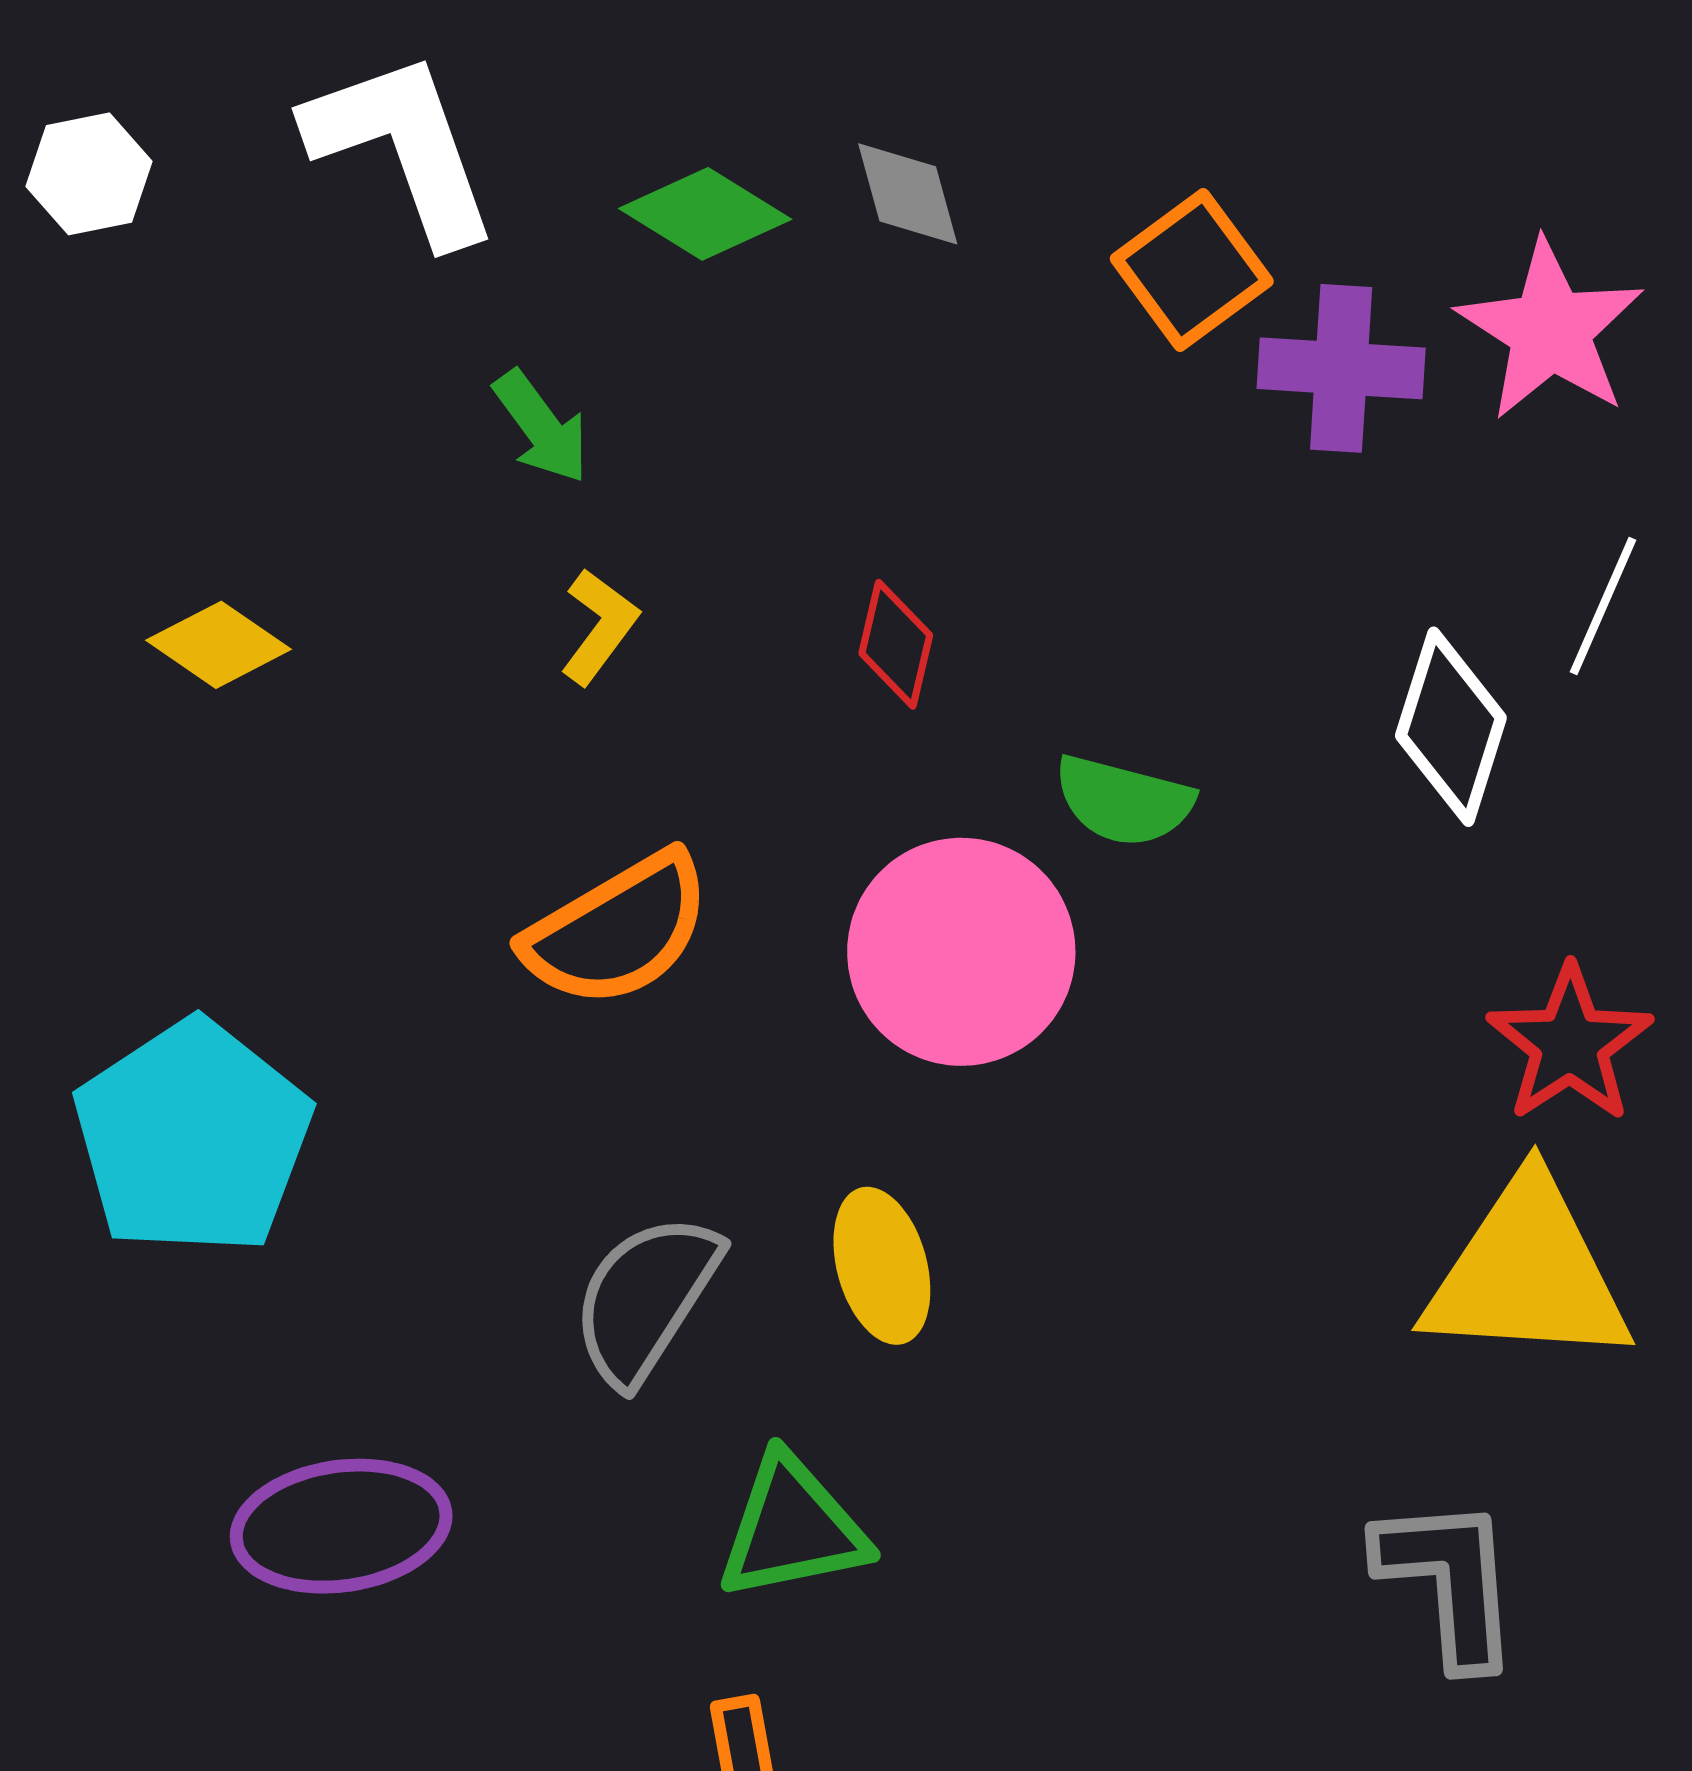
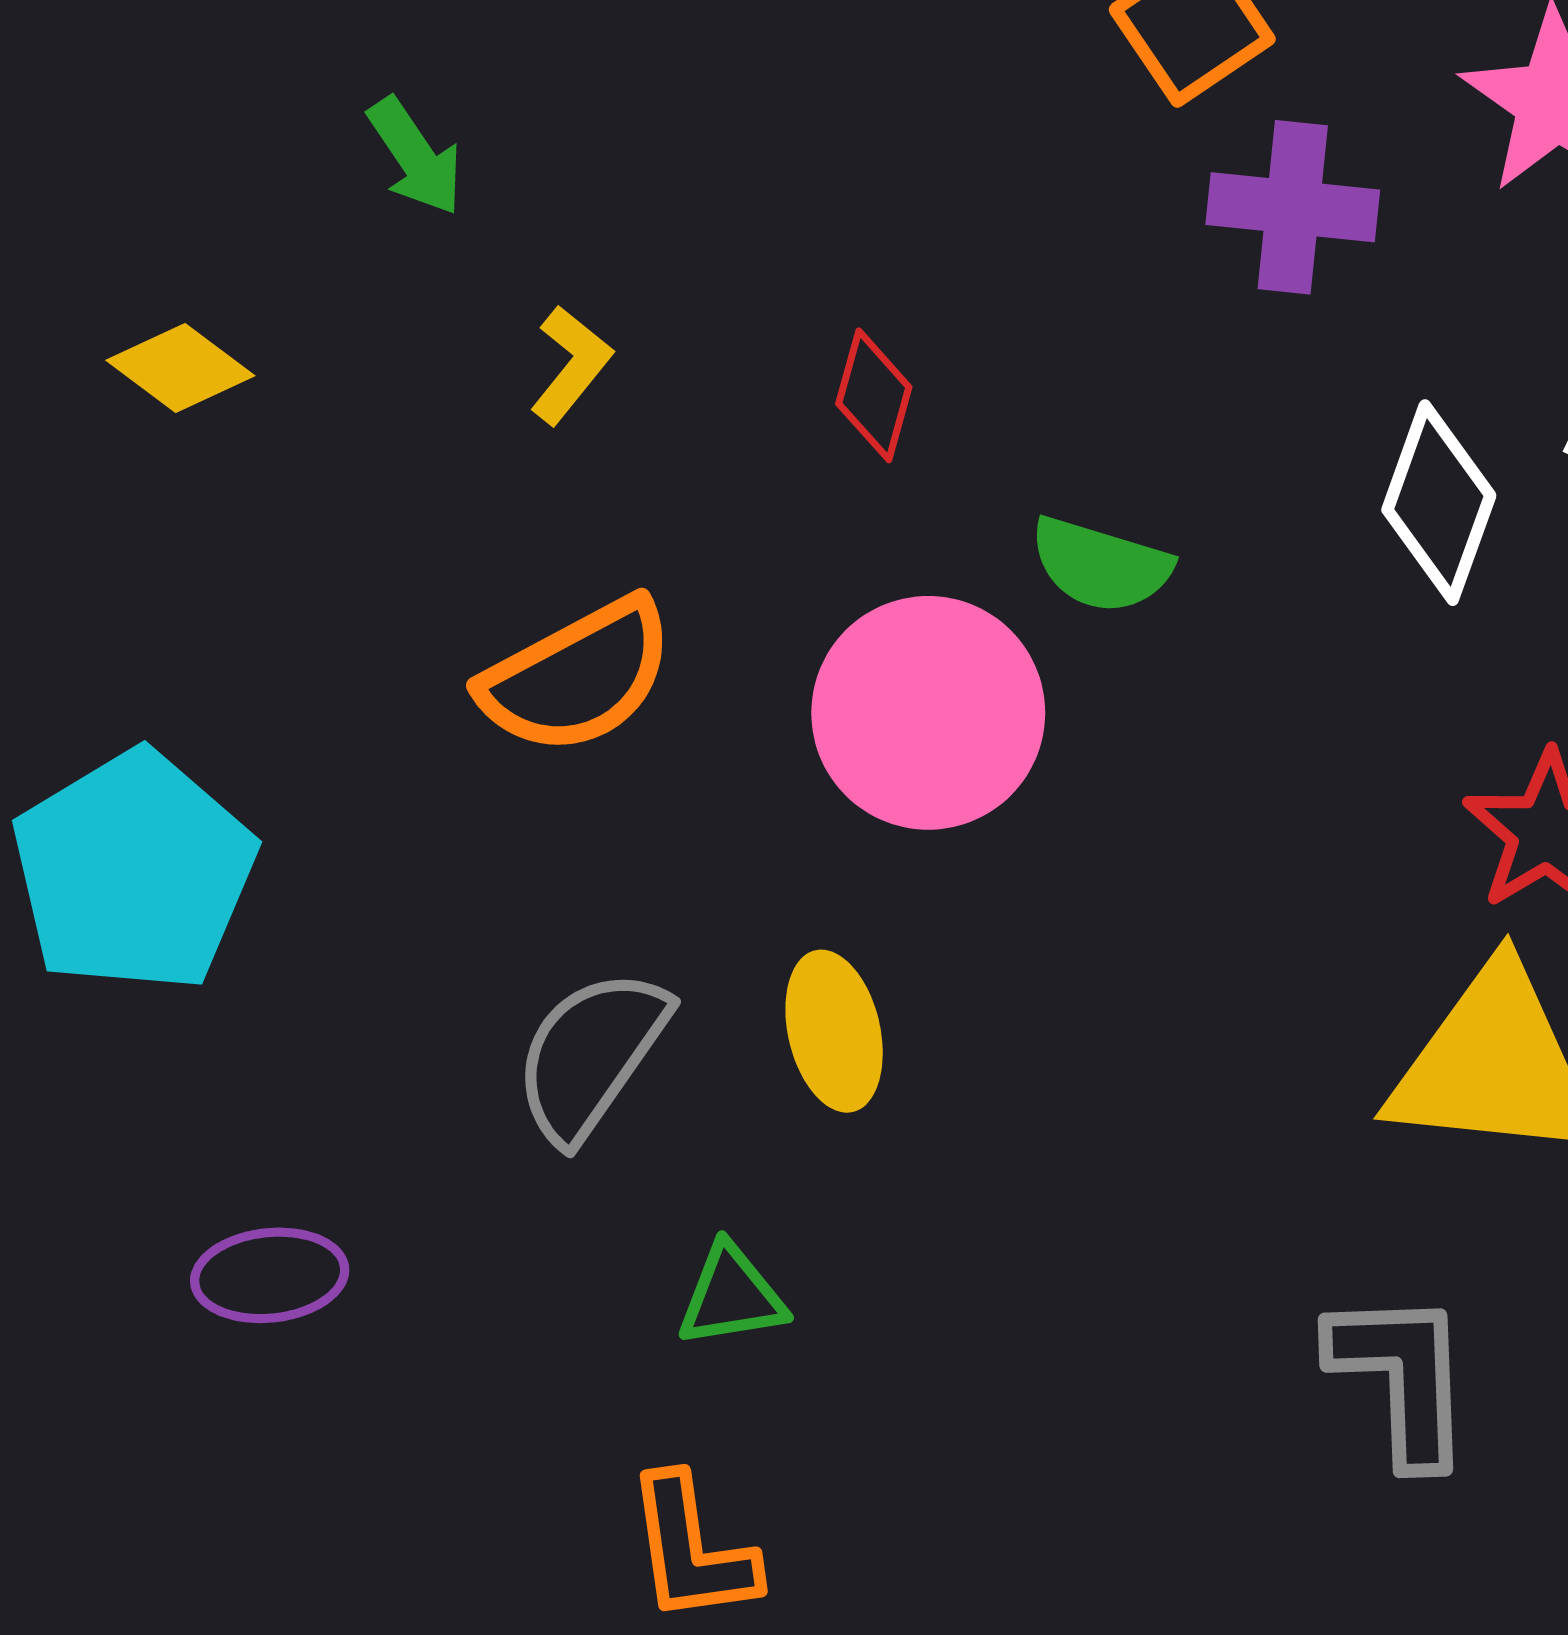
purple cross: (1341, 368) -> (1293, 207), moved
green arrow: (541, 427) -> (415, 157), moved
purple ellipse: (341, 1526) -> (270, 1275), size x0.7
green triangle: (792, 1528) -> (732, 1296), size x0.7

